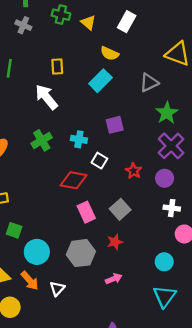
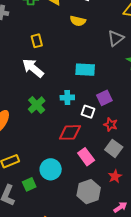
cyan rectangle: (100, 81) -> (85, 70), moved, turned 60
purple square: (115, 125) -> (104, 98), moved
red star: (134, 171) -> (111, 125), moved
green square: (14, 230) -> (29, 184), turned -32
cyan circle: (37, 252) -> (51, 169), moved

